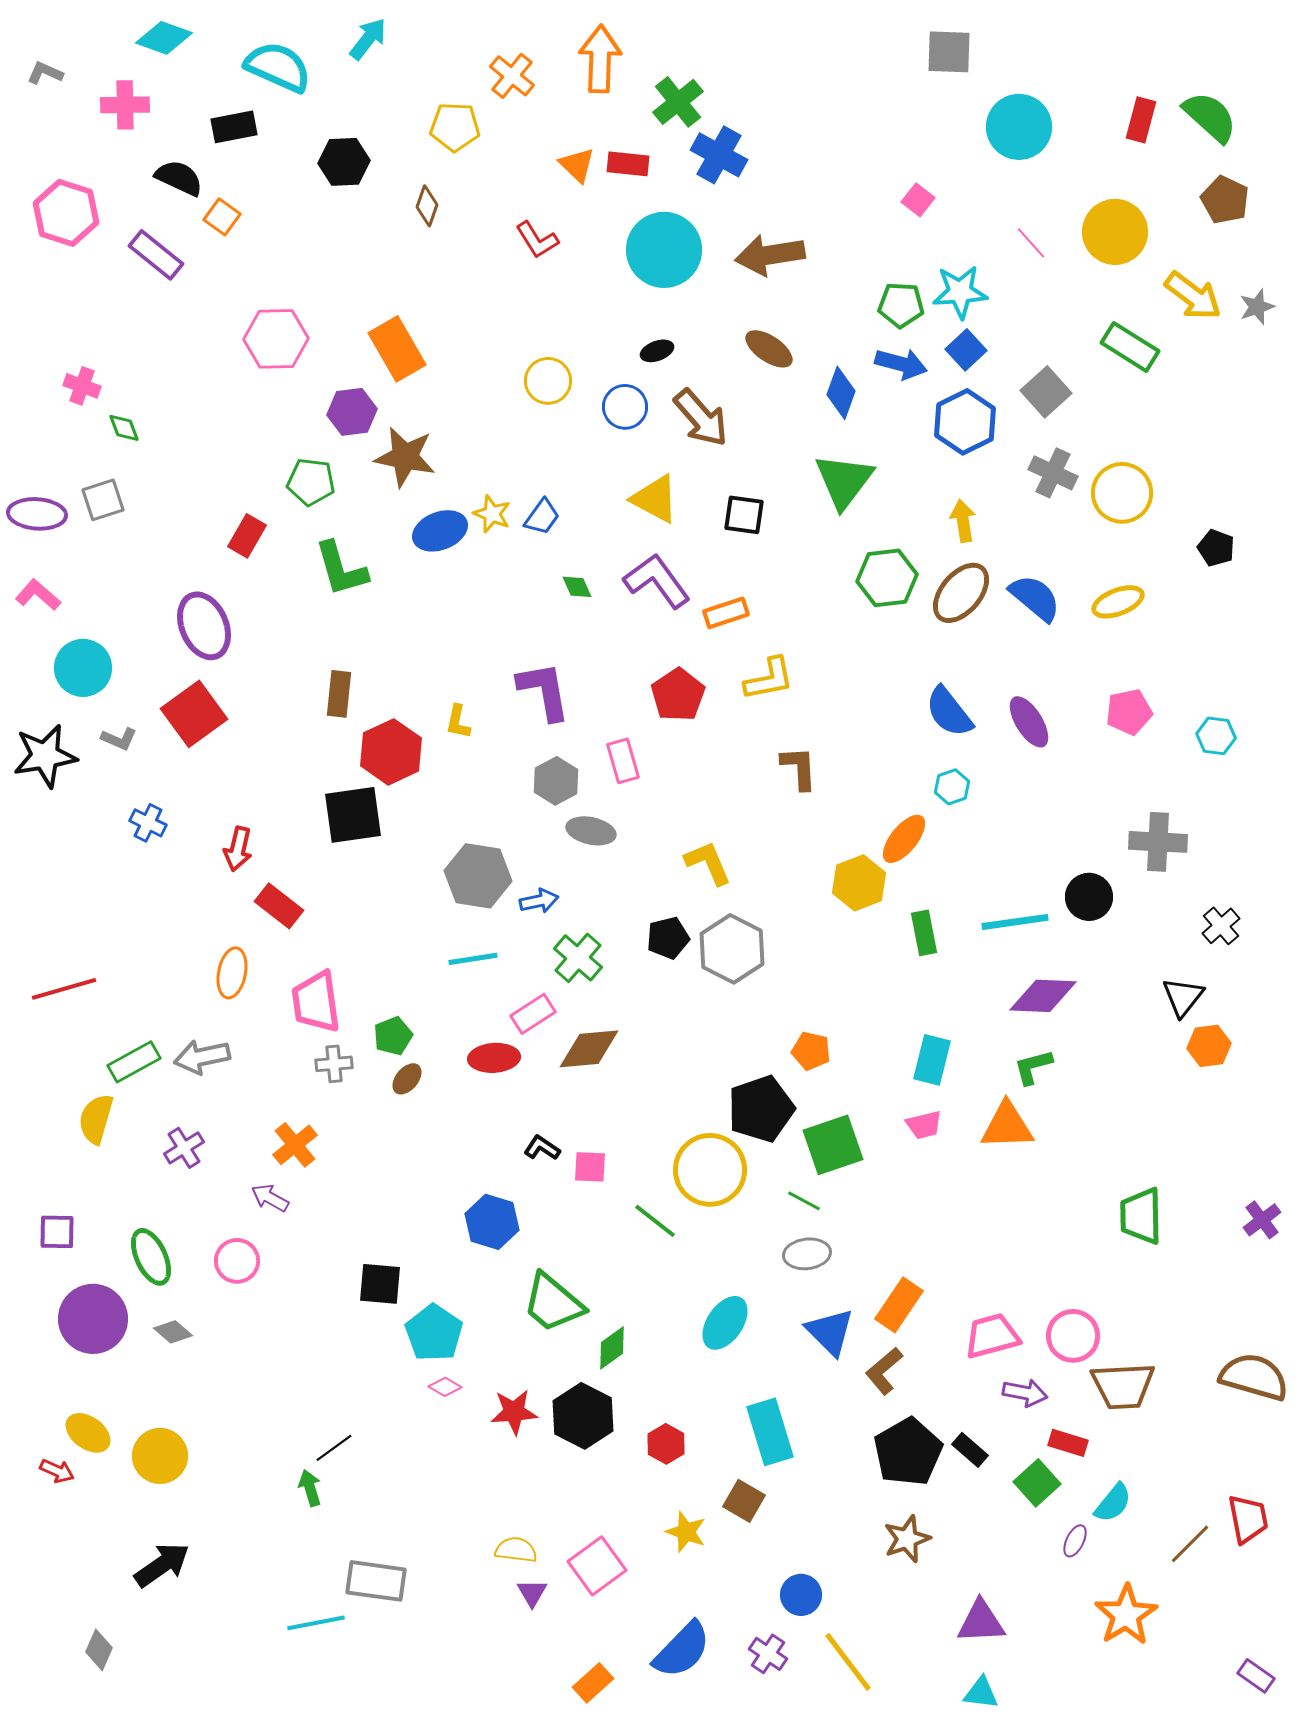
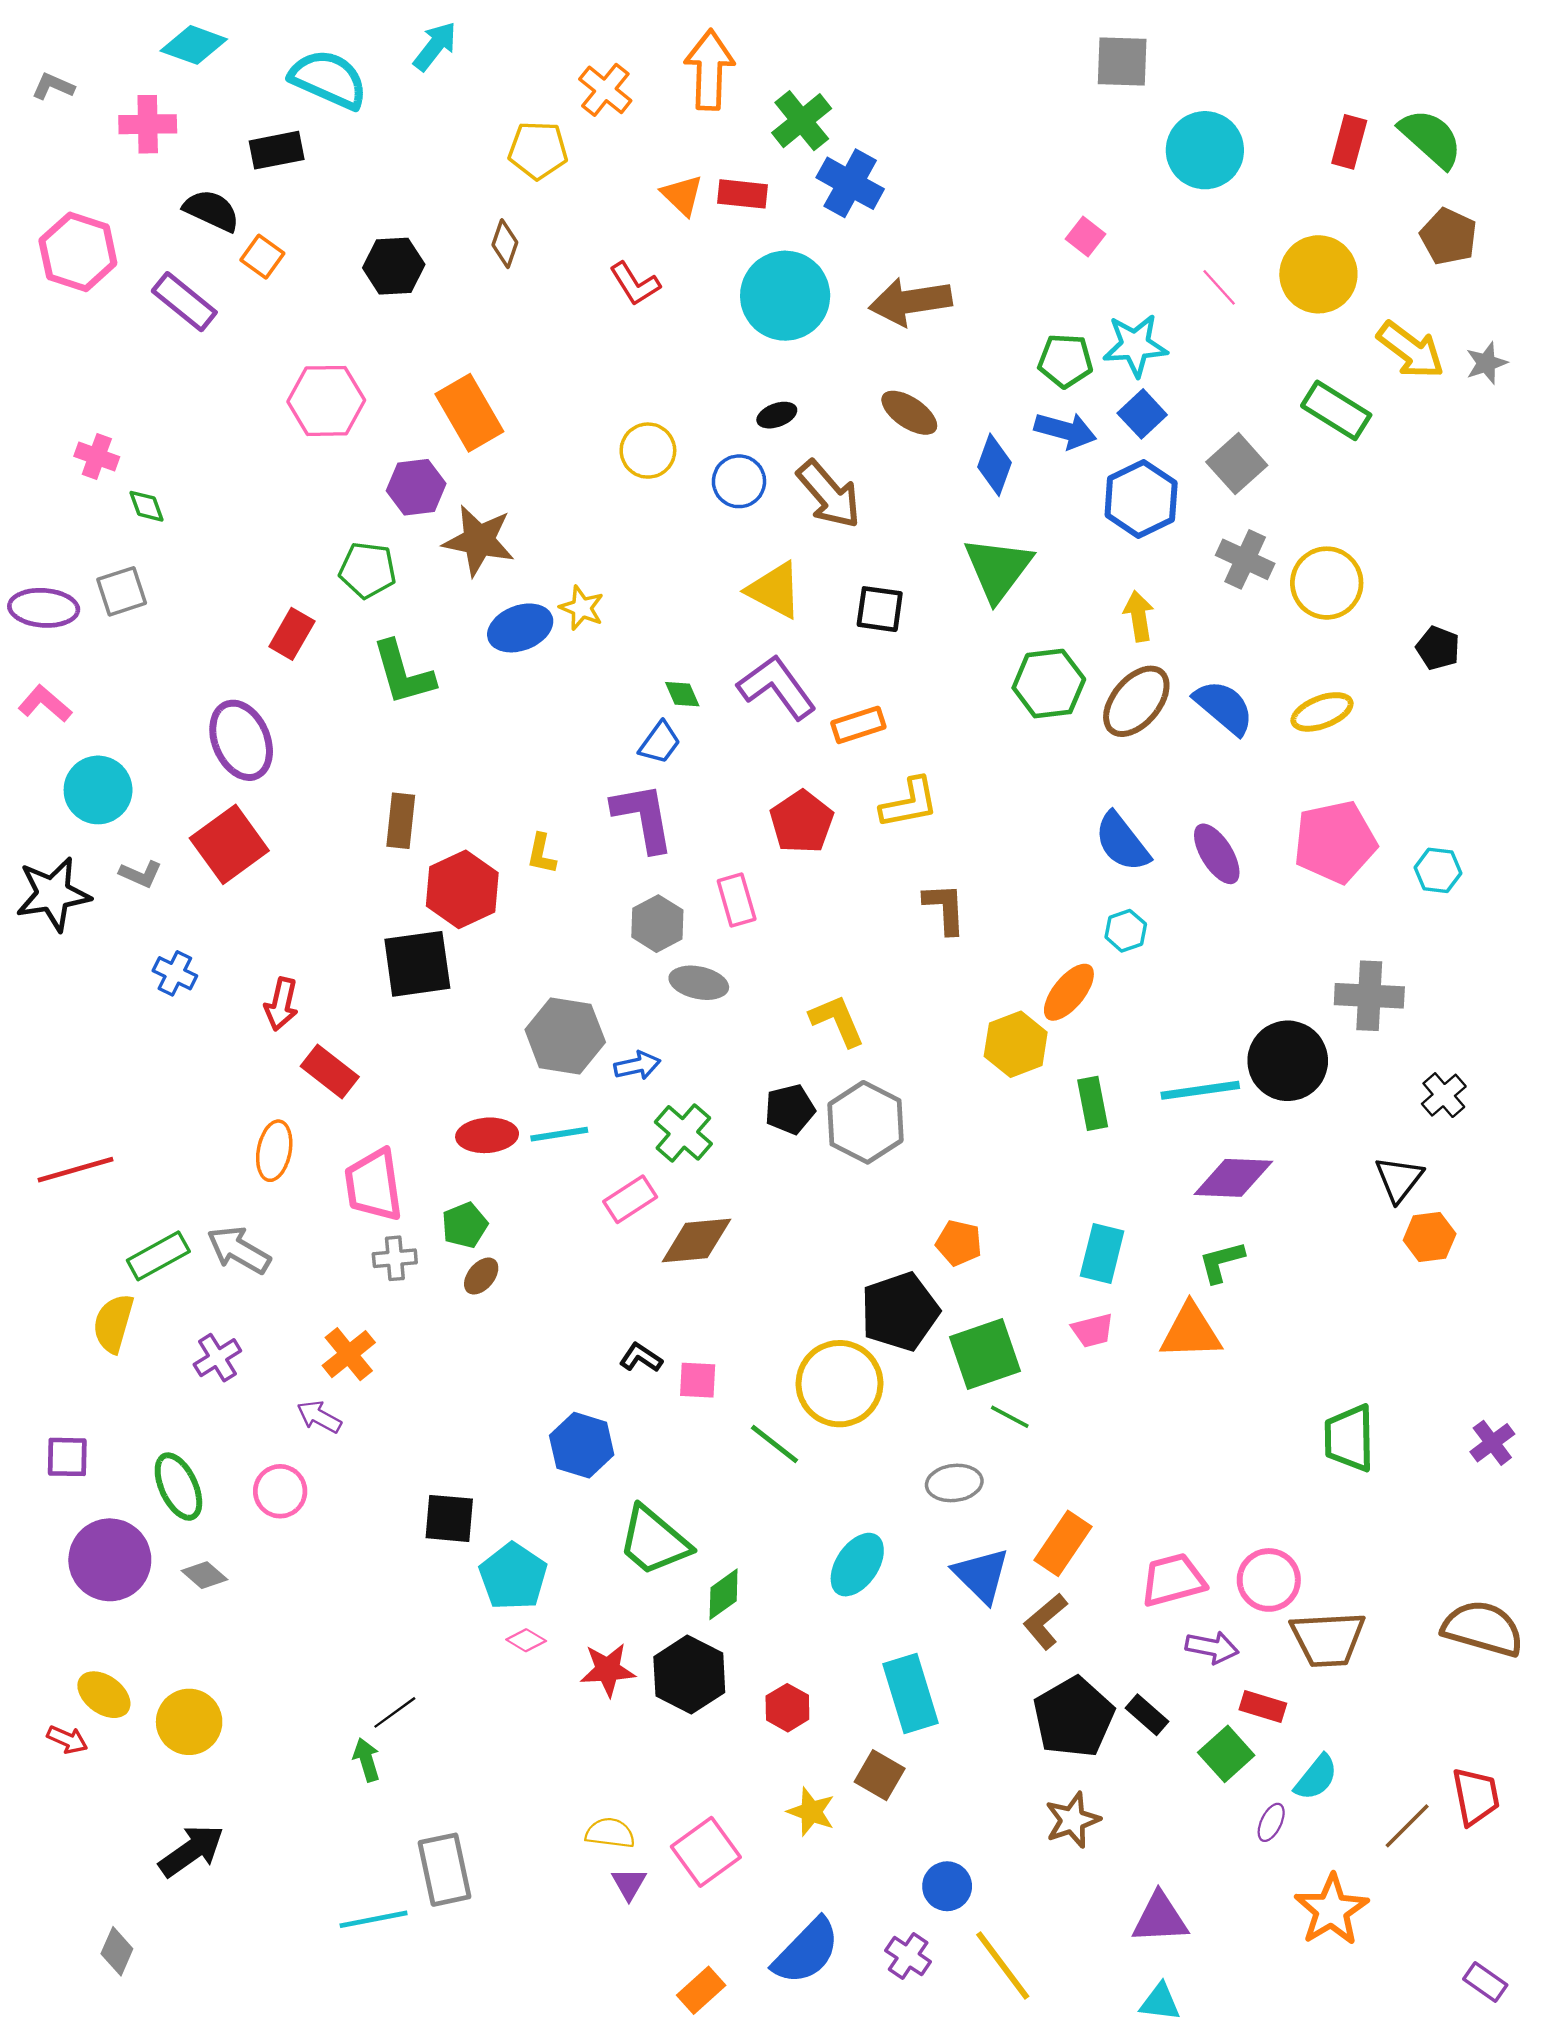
black hexagon: (344, 162) -> (394, 266), moved
blue trapezoid: (542, 517) -> (660, 743), moved
pink pentagon: (1129, 712) -> (1335, 842), size x1.5
black circle: (1089, 897) -> (1288, 1061), size x1.4
gray arrow: (202, 1057) -> (239, 1250), turned 42
red ellipse: (494, 1058) -> (487, 1135), moved
green line: (804, 1201) -> (1010, 1417), moved
gray rectangle: (376, 1581) -> (445, 1870), turned 70

